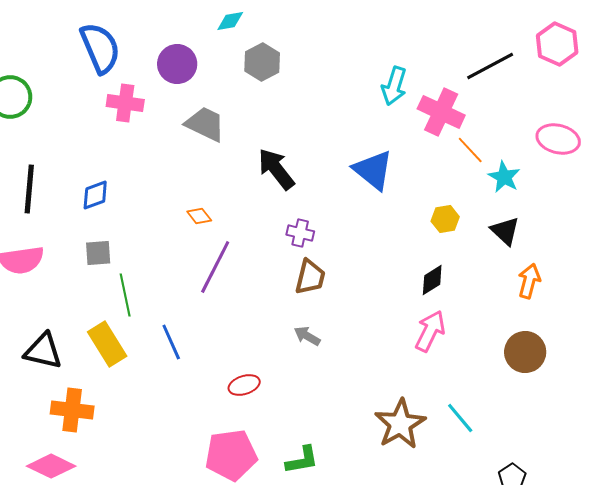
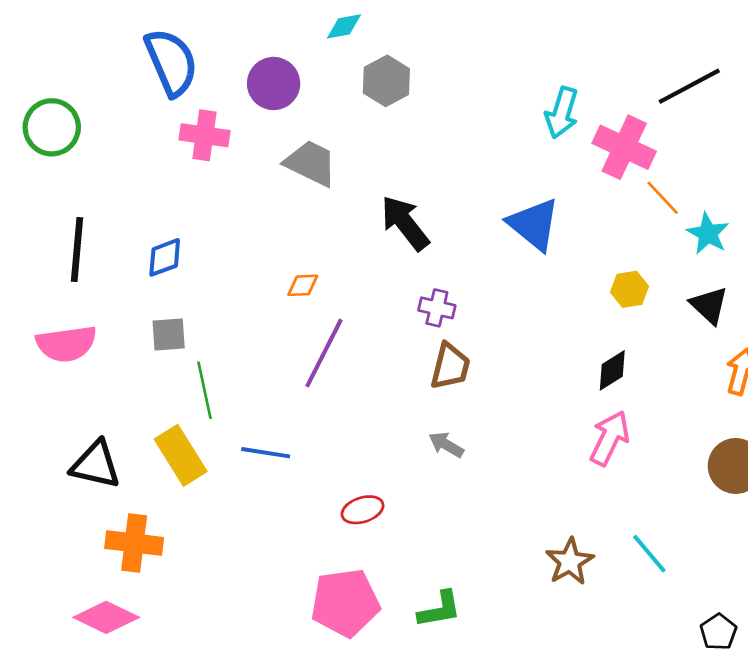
orange diamond: (199, 216) -> (303, 285), turned -55
blue line: (171, 342) -> (266, 453), turned -57
brown star: (400, 424) -> (570, 562), size x0.7

